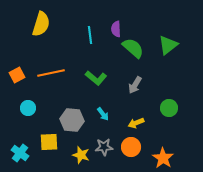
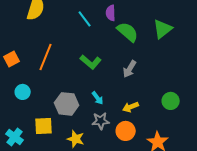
cyan line: (90, 35) -> (85, 19), turned -30
orange line: (51, 73) -> (46, 57), turned -56
green circle: (169, 108) -> (171, 101), moved
gray star: (104, 147) -> (101, 121), moved

